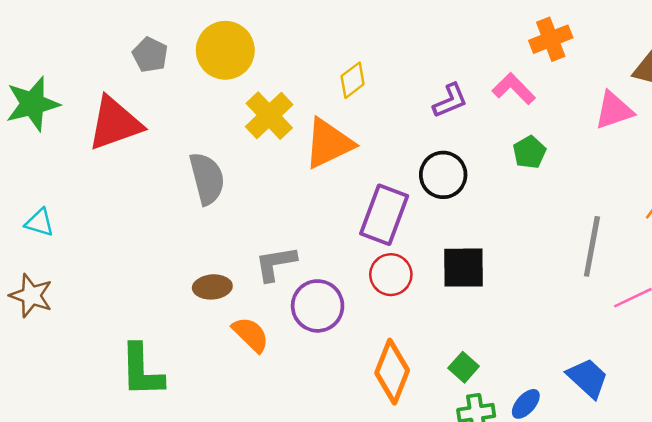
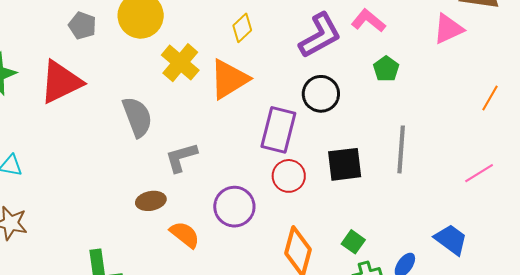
purple L-shape: (450, 101) -> (320, 35), size x1.6
gray line: (592, 246) -> (401, 149), moved
gray L-shape: (276, 264) -> (181, 157), moved

